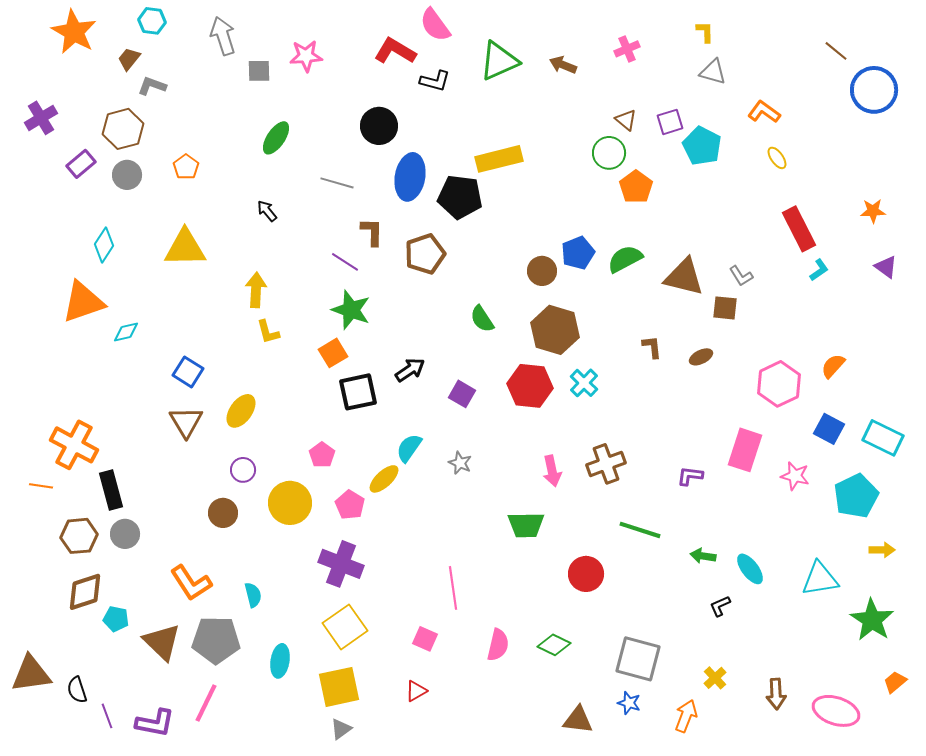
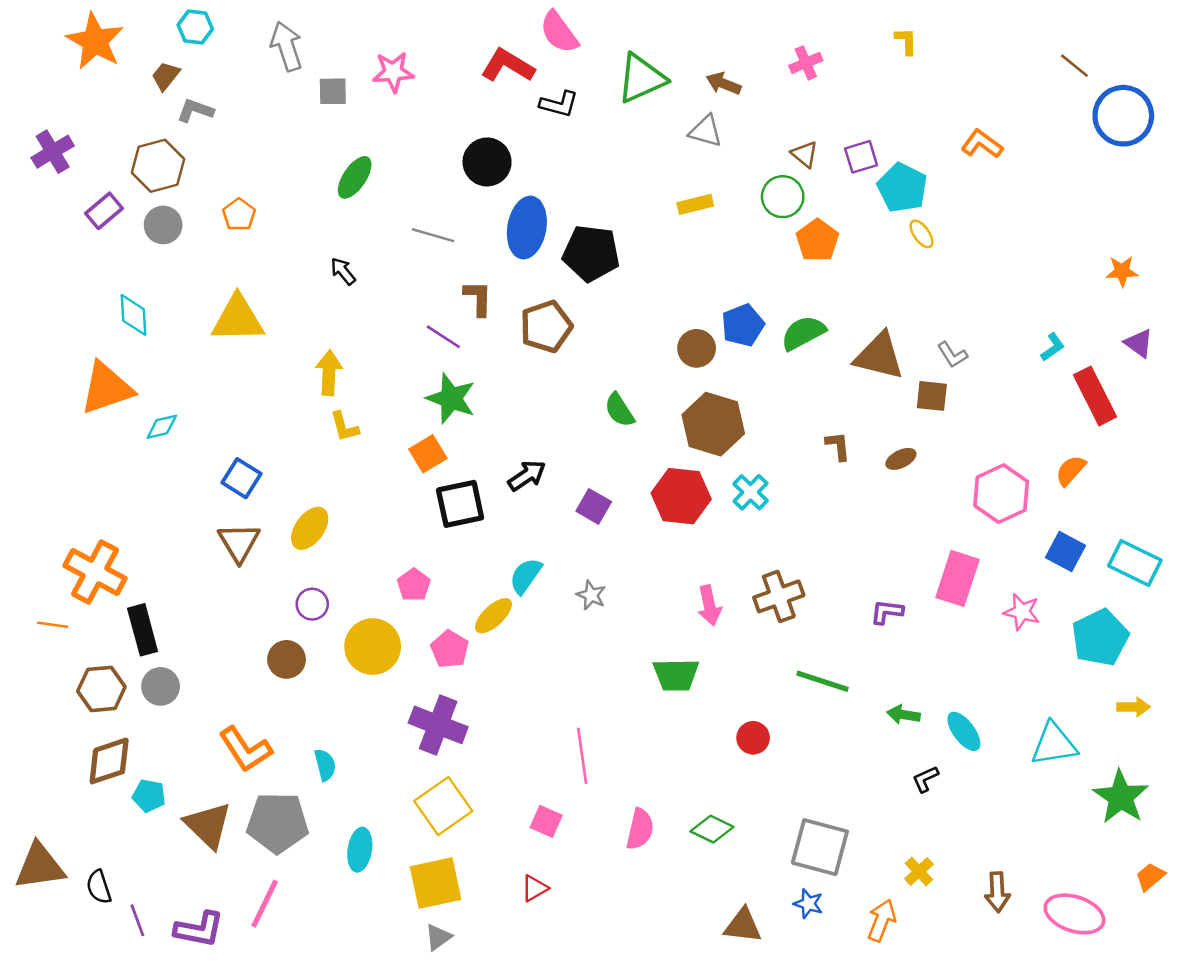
gray triangle: (713, 72) -> (706, 131), moved
yellow ellipse: (777, 158) -> (921, 234), moved
yellow rectangle: (499, 159) -> (695, 204), moved, size x0.6
red rectangle: (799, 229) -> (1095, 396), moved
cyan diamond: (104, 245) -> (134, 315), turned -36
red circle: (586, 574) -> (753, 738), size x0.7

